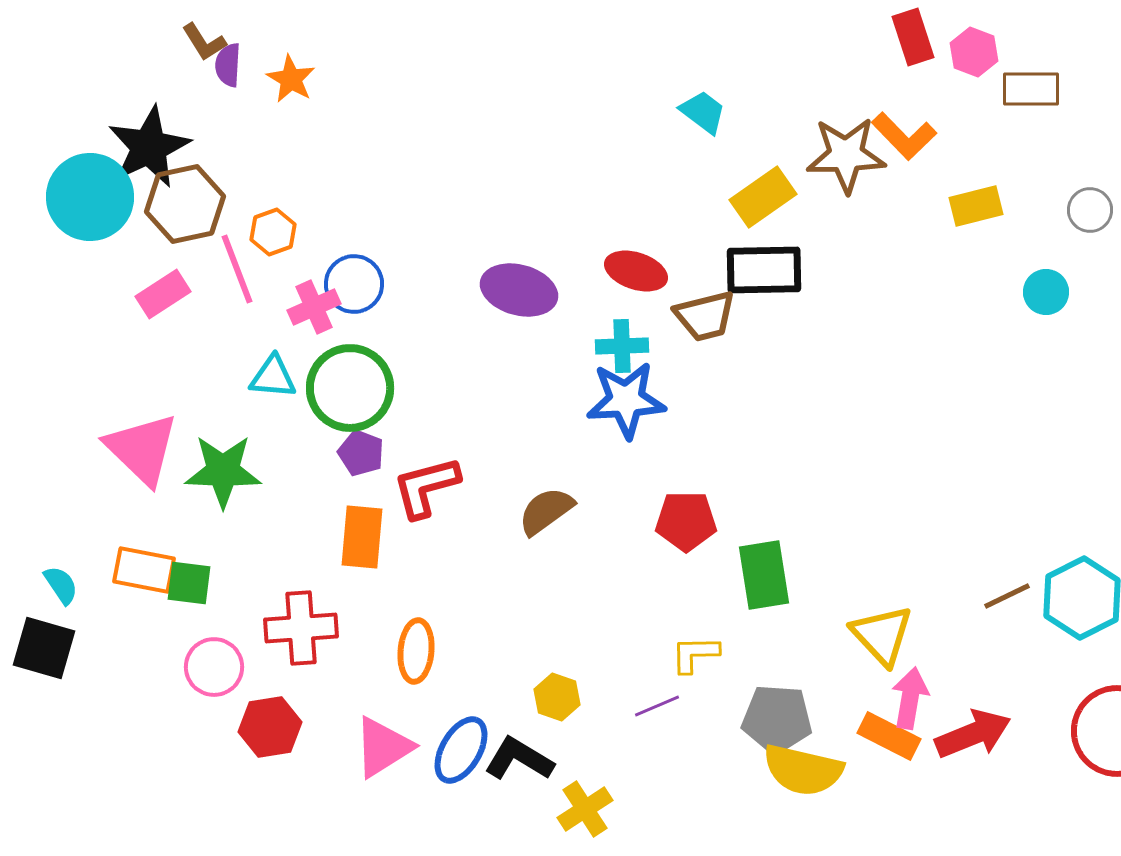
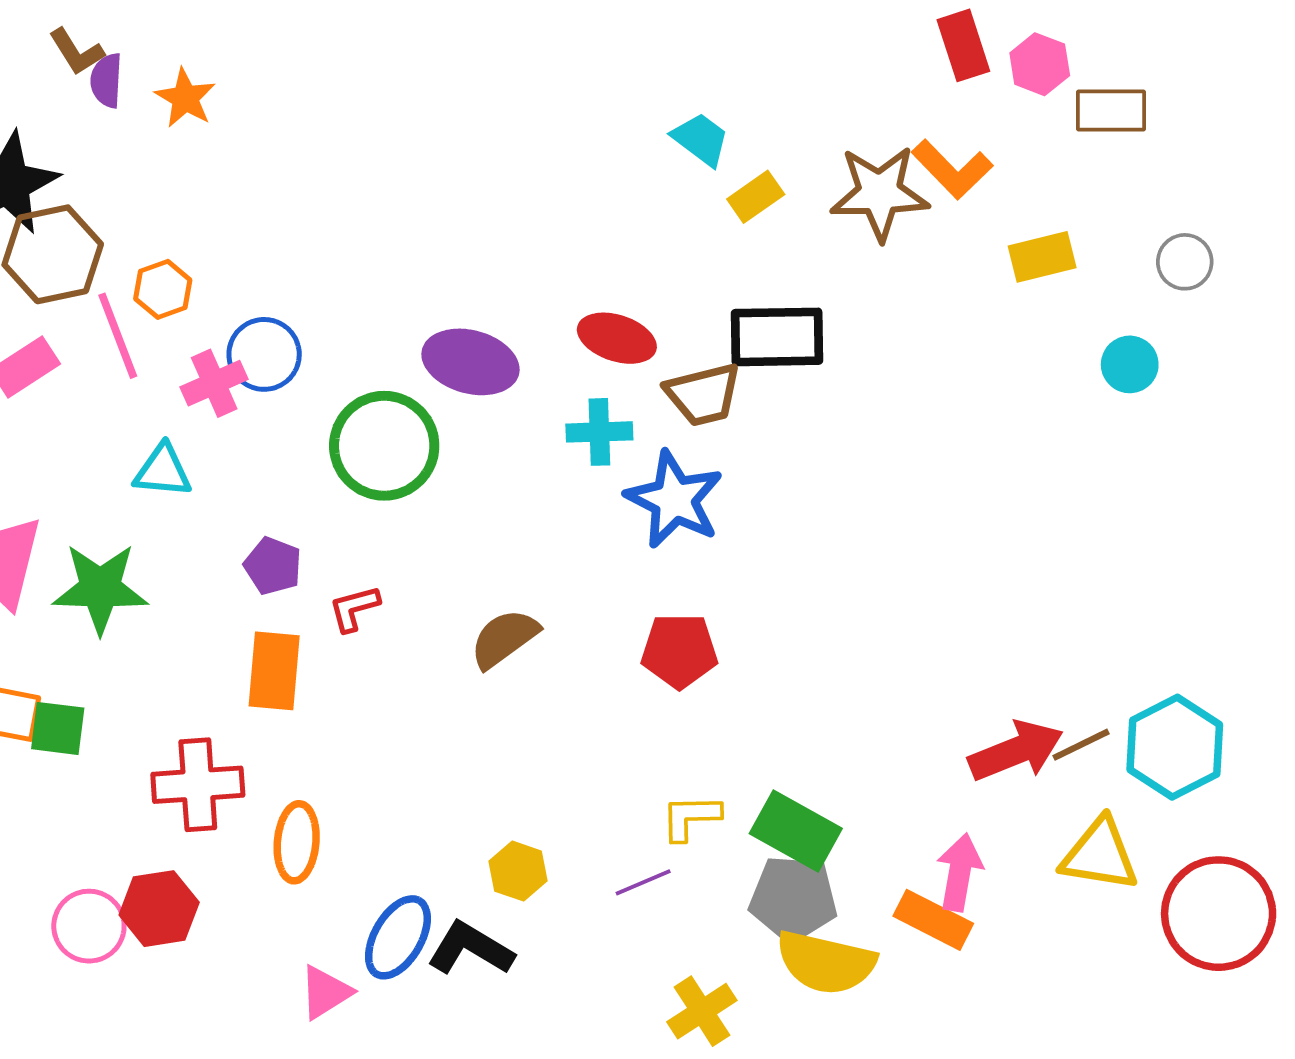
yellow rectangle: (763, 197) -> (756, 197), moved, size x0.7
green circle: (350, 388) -> (384, 446), moved
blue star: (626, 400) -> (674, 500), moved, turned 30
red L-shape: (426, 487) -> (354, 608), size x0.6
green rectangle: (764, 575) -> (796, 831), moved, turned -52
yellow triangle: (882, 635) -> (1100, 855), moved, turned -38
orange ellipse: (416, 651) -> (297, 842), moved
pink circle: (214, 667) -> (89, 926), moved
red arrow: (973, 734) -> (1016, 751), moved
pink triangle: (383, 747) -> (325, 992), moved, size x0.7
yellow cross: (585, 809) -> (702, 1011), moved

